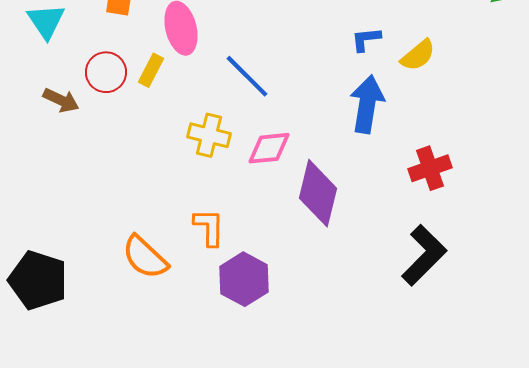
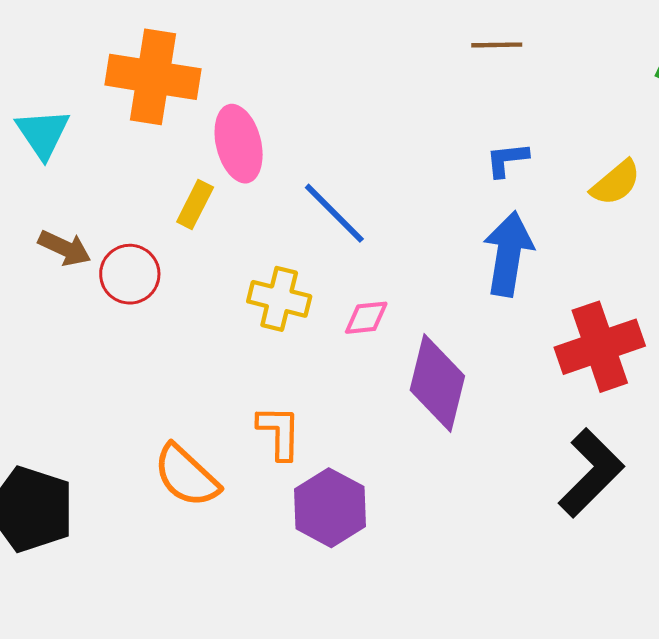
yellow semicircle: (418, 55) -> (616, 183), moved
red circle: (106, 72) -> (130, 274), moved
pink diamond: (269, 148) -> (366, 318), size x0.7
red cross: (430, 168) -> (600, 347), size x1.4

